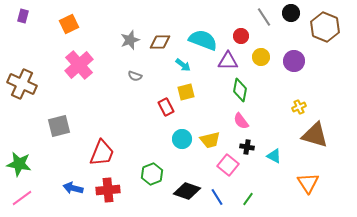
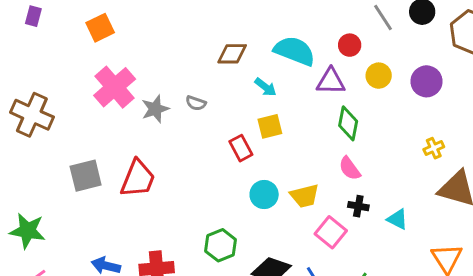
gray star: (130, 40) -> (155, 109), moved
red trapezoid: (102, 153) -> (138, 179), moved

